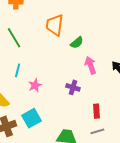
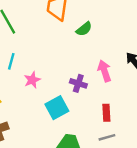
pink arrow: (90, 65) -> (104, 71), moved
cyan square: (31, 118) -> (57, 108), moved

